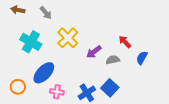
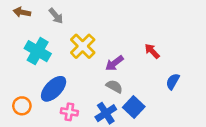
blue semicircle: (142, 58) -> (173, 82), moved
gray semicircle: (113, 60) -> (114, 86), moved, turned 40

